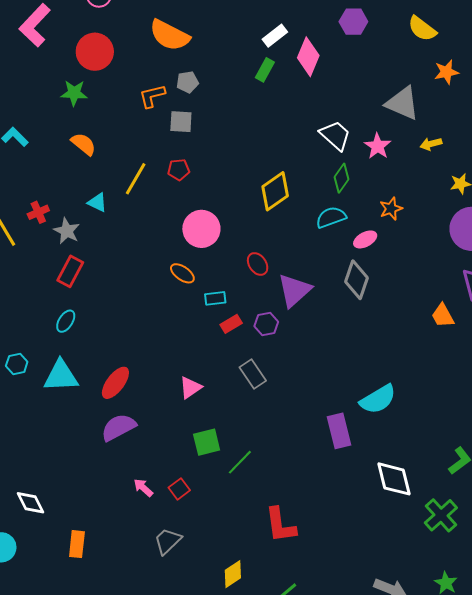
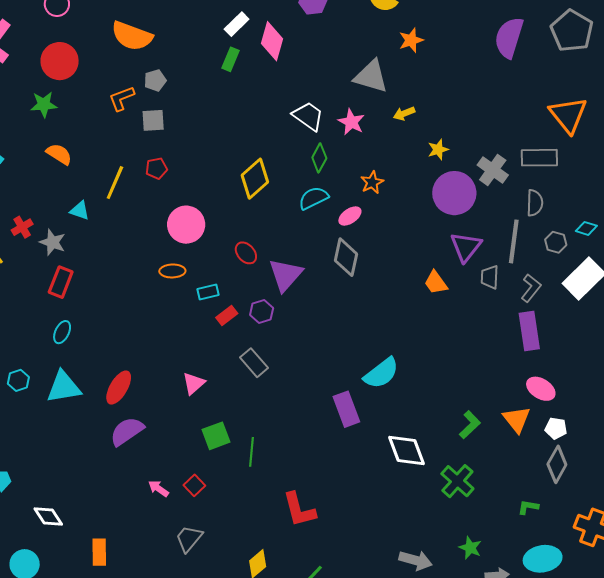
orange ellipse: (182, 273) -> (172, 271), turned -30
green line: (240, 462) -> (251, 452), turned -32

